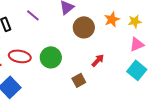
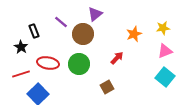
orange star: (112, 19) -> (134, 34), moved
brown circle: (84, 27) -> (83, 34), moved
red arrow: (98, 60) -> (117, 58), moved

